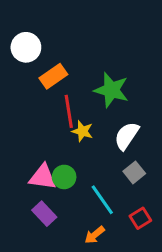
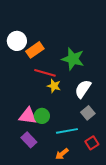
white circle: (26, 47) -> (17, 41), moved
red line: (69, 111) -> (45, 73), turned -65
cyan line: (102, 200) -> (67, 131), turned -65

